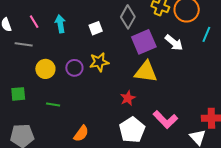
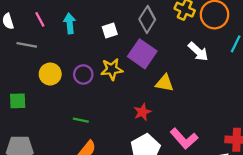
purple square: (144, 42) -> (142, 54), moved, turned -35
yellow triangle: (146, 72) -> (165, 83), size x0.7
green line: (53, 104) -> (81, 120), moved

